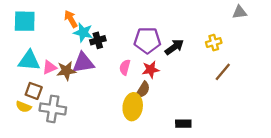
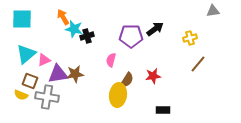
black arrow: (174, 47) -> (155, 29), moved
cyan triangle: (29, 61) -> (26, 54), turned -45
purple triangle: (83, 63) -> (58, 74), moved
red star: (151, 70) -> (153, 76), moved
brown star: (66, 71) -> (75, 74), moved

